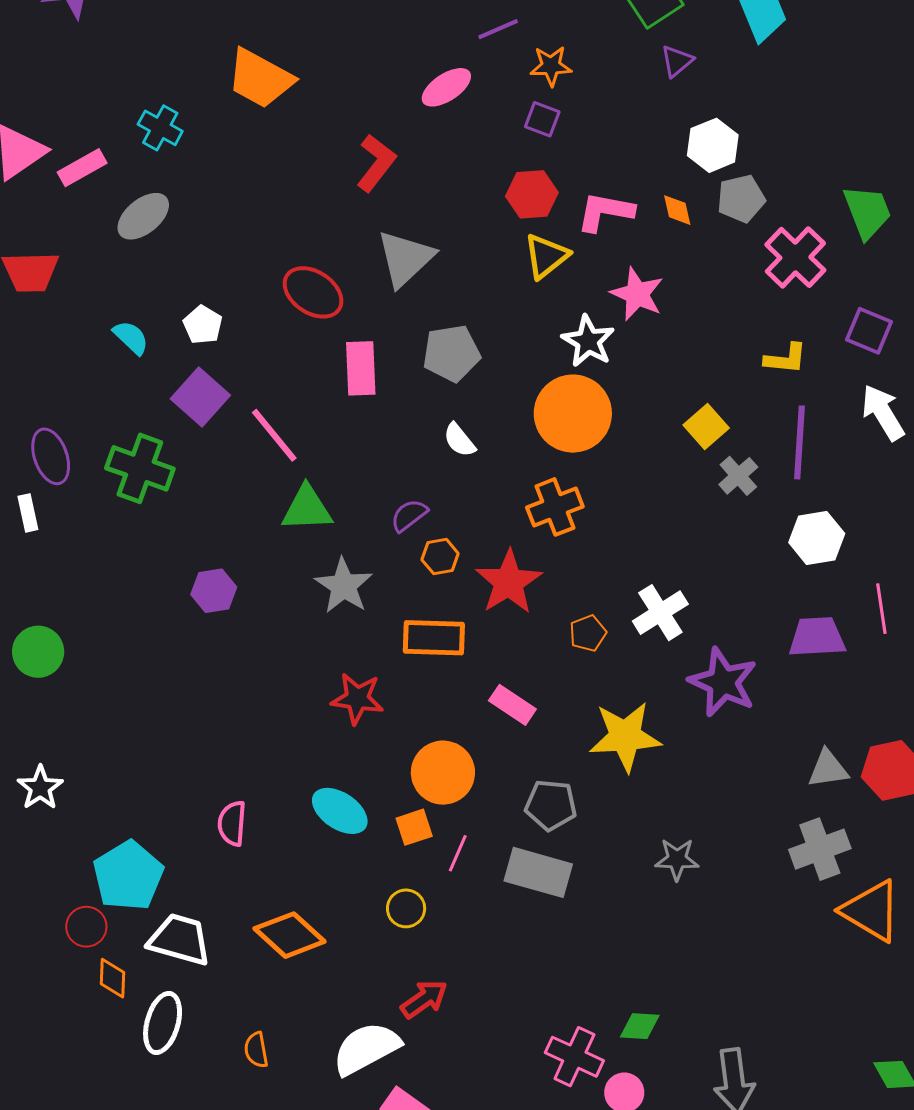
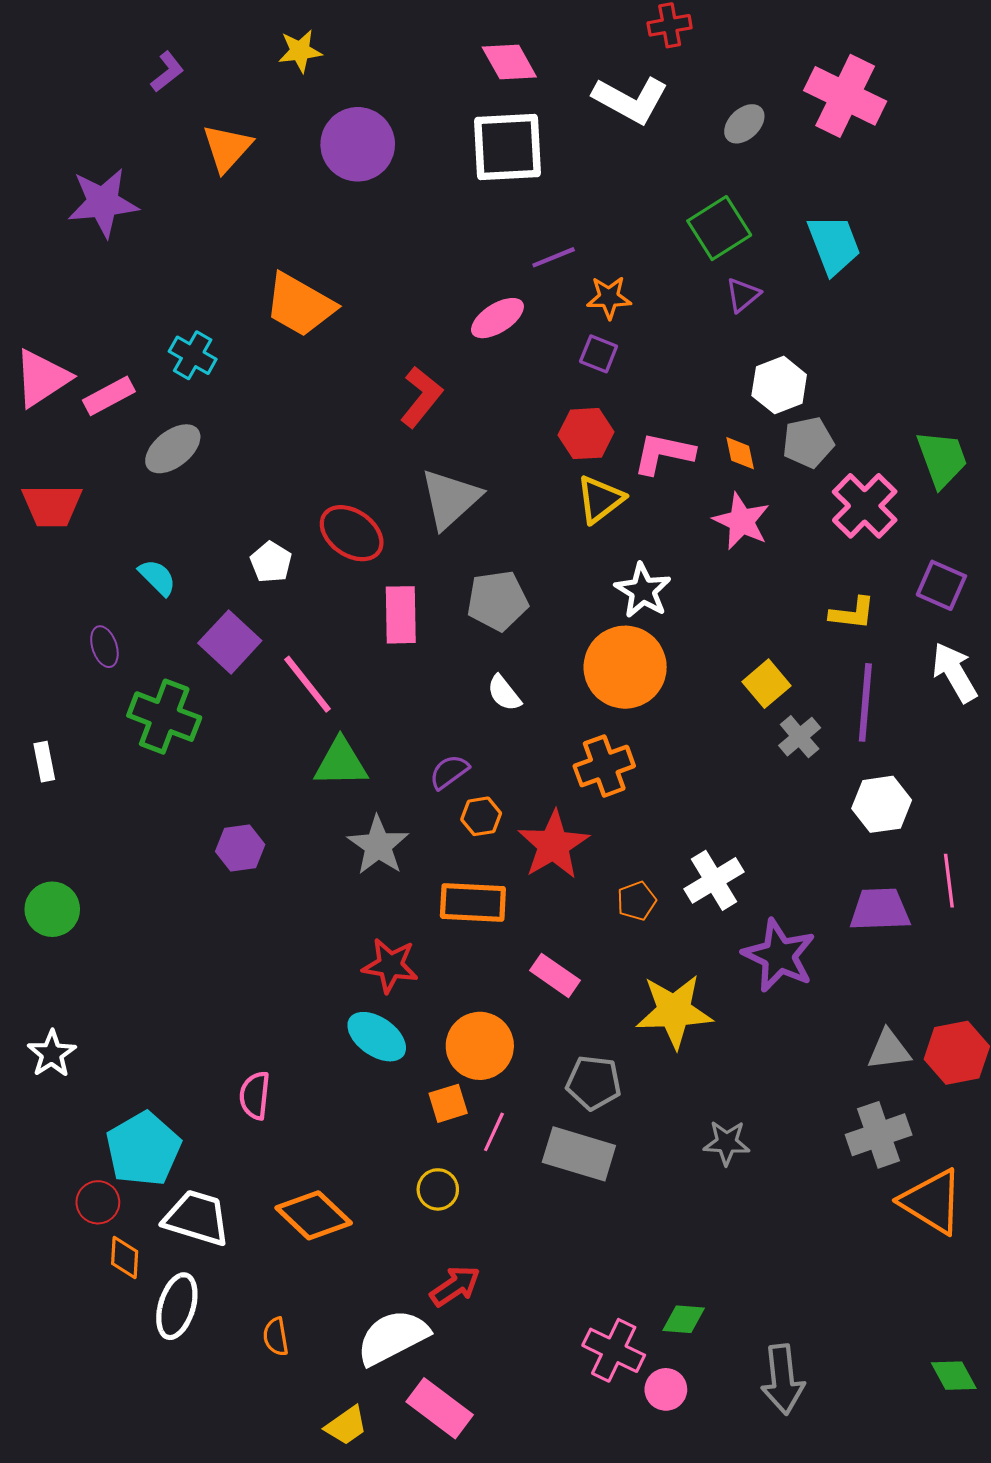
pink star: (637, 294) -> (741, 521), moved
white pentagon: (203, 325) -> (271, 562), moved
purple ellipse: (51, 456) -> (104, 647), moved, size x0.7
cyan ellipse: (340, 811) -> (377, 1037), moved

